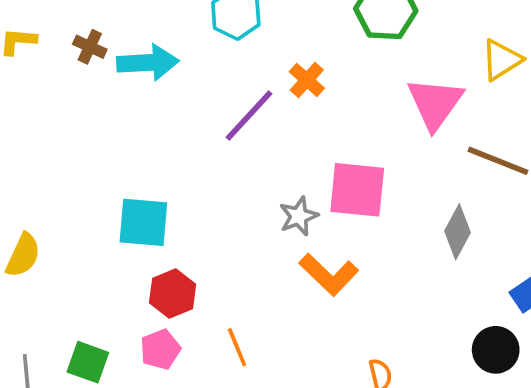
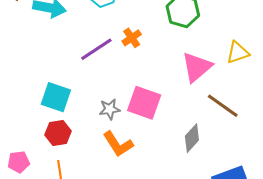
cyan square: (143, 222) -> (56, 97), moved
red hexagon: (173, 293) -> (58, 133), moved

